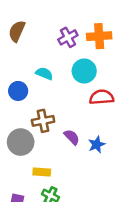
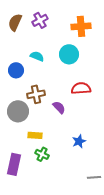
purple cross: (68, 37) -> (40, 20), moved
red semicircle: (102, 97) -> (81, 88), moved
blue star: (97, 145) -> (79, 141), moved

